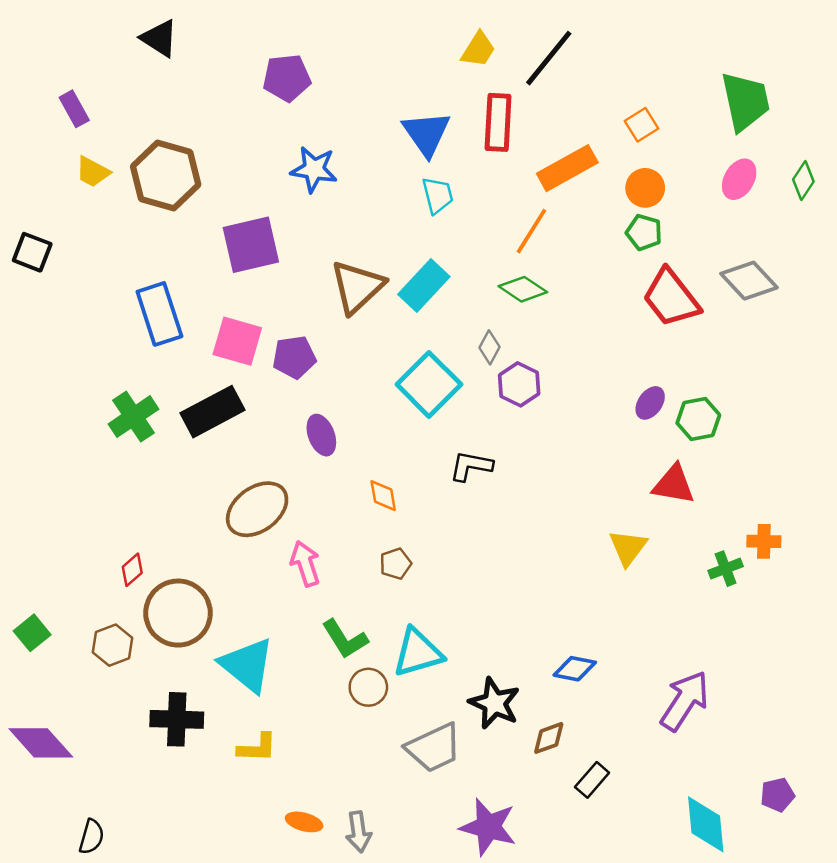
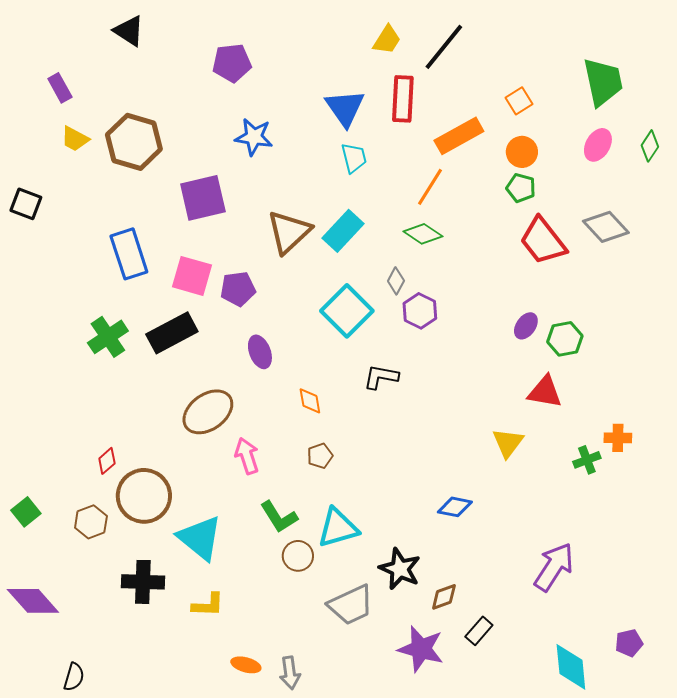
blue diamond: (575, 669) -> (455, 507), moved
purple star: (488, 827) -> (421, 649), moved

